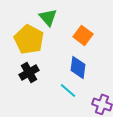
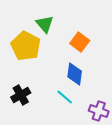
black cross: (29, 72) -> (21, 95), moved

